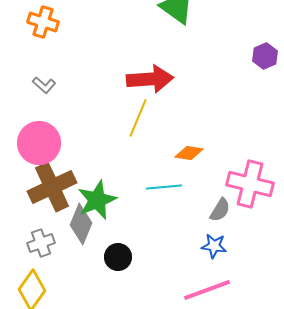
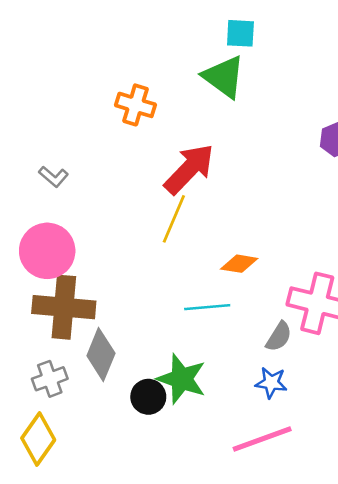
orange cross: (43, 22) -> (135, 105), moved
red arrow: (150, 79) -> (189, 169), turned -42
brown cross: (52, 187) -> (64, 307), turned 30
green star: (97, 200) -> (182, 379), moved, turned -30

